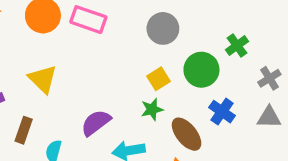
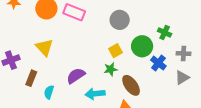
green cross: (237, 46) -> (165, 32), turned -32
gray cross: (269, 78) -> (184, 54), turned 32
blue cross: (222, 112) -> (158, 63), moved
gray triangle: (269, 117) -> (182, 77), turned -35

